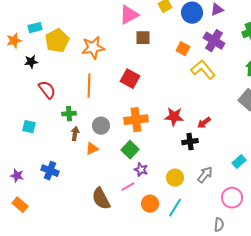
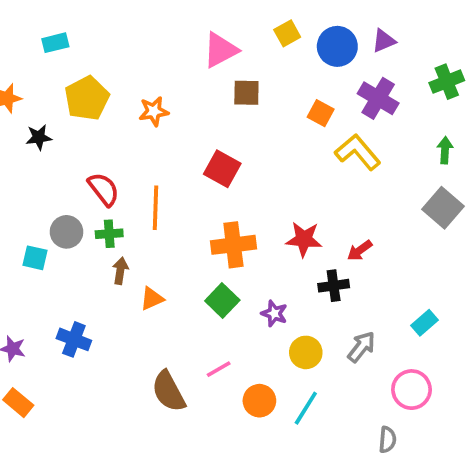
cyan rectangle: (35, 28) -> (55, 43), moved
orange star: (93, 48) -> (154, 111), size x0.7
orange line: (89, 86) -> (156, 208), moved
red semicircle: (47, 90) -> (104, 189), moved
gray circle: (101, 126) -> (67, 232), moved
purple star: (141, 170) -> (274, 313), moved

